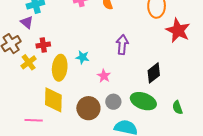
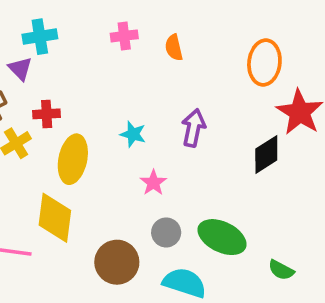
cyan star: (83, 57) -> (133, 134), moved
black diamond: (154, 73) -> (266, 154), moved
green semicircle: (177, 107) -> (281, 270), moved, turned -48
brown circle: (88, 108) -> (117, 262), moved

